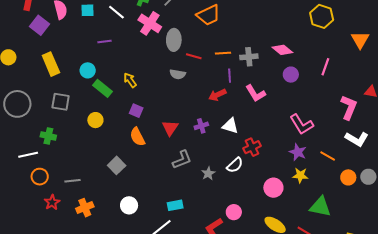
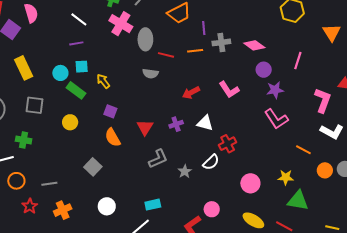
cyan square: (88, 10) -> (82, 67), moved
white line: (116, 12) -> (79, 19), moved
gray cross: (249, 57) -> (221, 42), moved
purple line: (230, 76) -> (204, 28), moved
purple star: (298, 152) -> (275, 90), moved, turned -30
yellow star: (300, 175) -> (286, 177), moved

